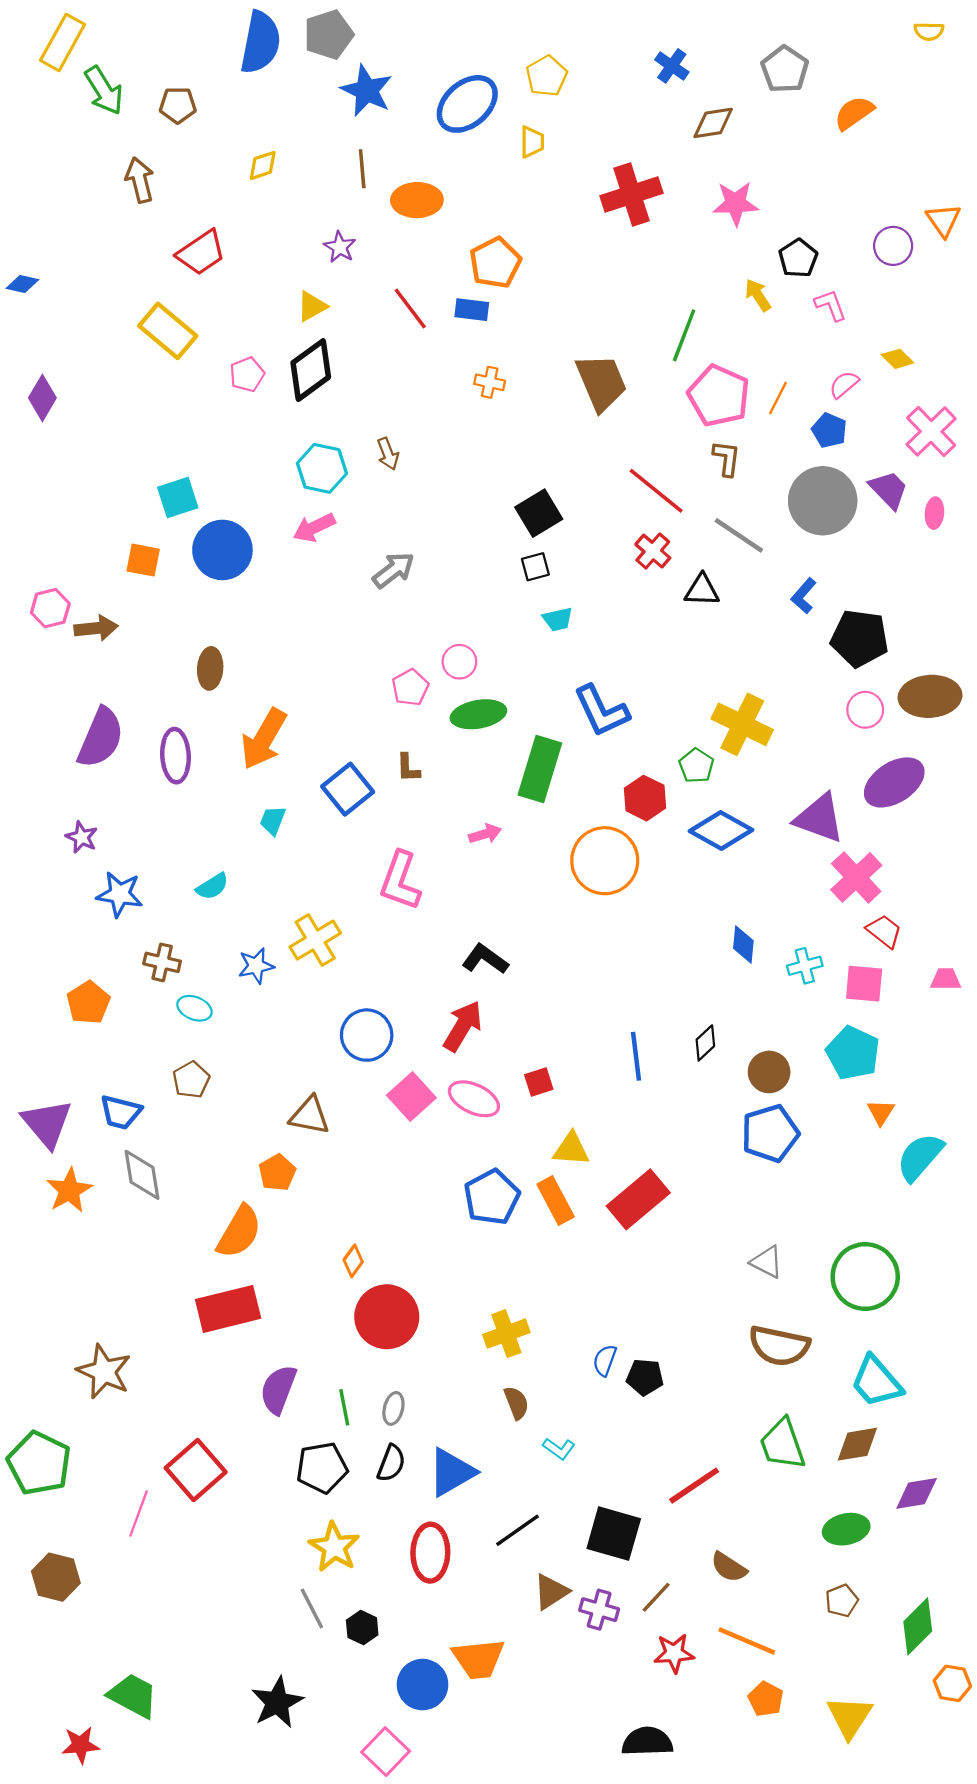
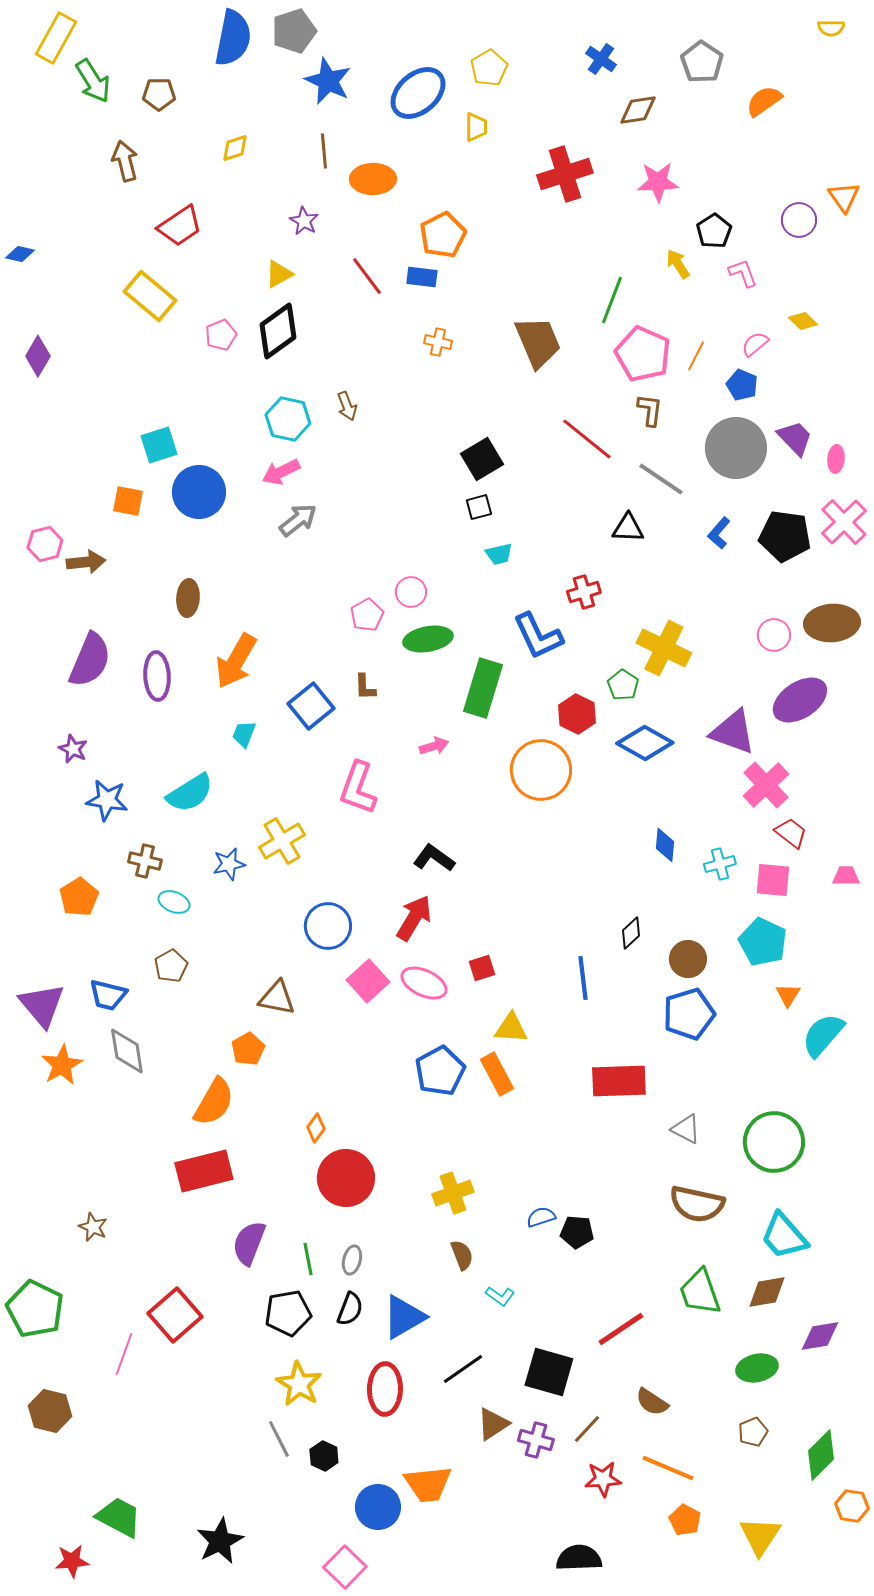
pink cross: (931, 431) -> (844, 522), moved
red cross: (653, 551) -> (584, 592), moved, turned 32
gray arrow: (393, 570) -> (298, 520), moved
black pentagon: (860, 638) -> (785, 536), moved
cyan semicircle: (212, 886) -> (190, 793), size x1.6
blue line: (636, 1056) -> (583, 978), moved
red rectangle: (638, 1199) -> (619, 1081), moved, turned 38
blue semicircle: (605, 1360) -> (541, 1217), turned 52
brown star: (104, 1372) -> (93, 1227), size x0.6
black star: (277, 1702) -> (220, 1541), moved

